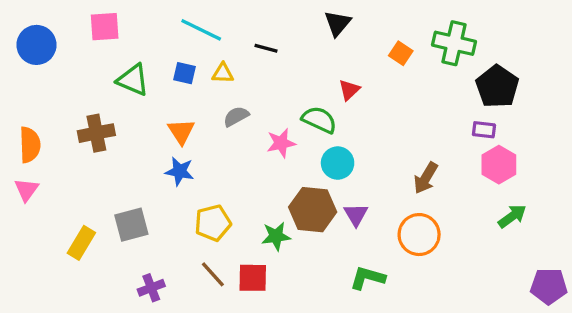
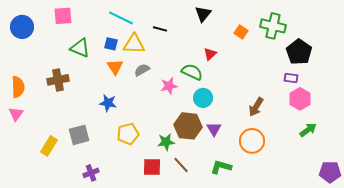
yellow triangle: (223, 73) -> (134, 44), size x1.6
orange triangle: (181, 131) -> (115, 67), moved
brown line: (213, 274) -> (181, 165), moved

